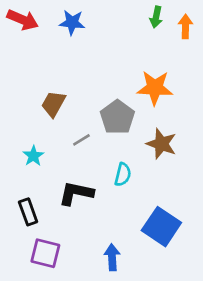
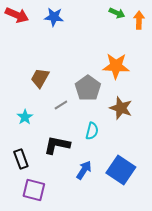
green arrow: (156, 17) -> (117, 13), turned -77
blue arrow: (112, 257) -> (84, 170), moved, turned 36

